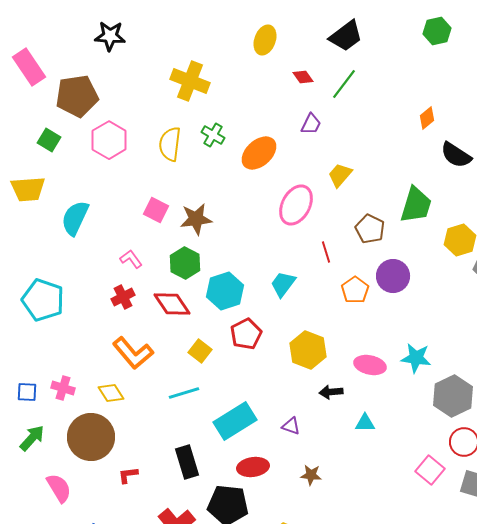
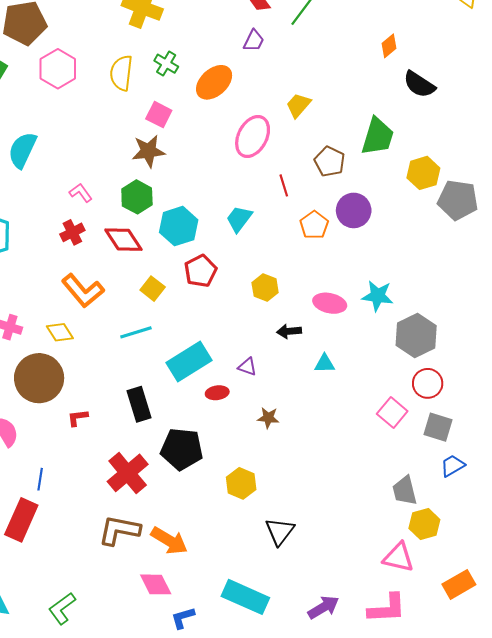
purple trapezoid: (311, 124) -> (254, 41), moved
pink square: (156, 210) -> (159, 115), moved
yellow hexagon: (308, 350) -> (265, 288), size x0.7
red ellipse: (253, 467) -> (217, 393), moved, size x0.7

